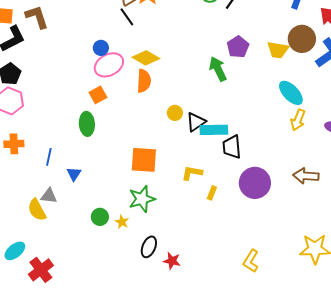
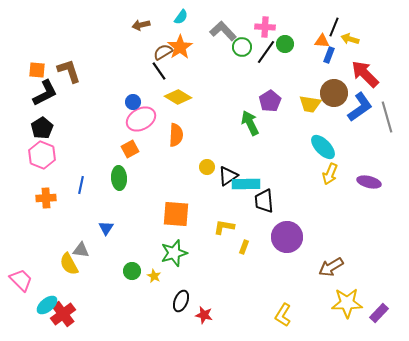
yellow diamond: (146, 58) -> (178, 97), moved
blue line: (49, 157) -> (81, 185), moved
brown arrow: (306, 176) -> (331, 267), moved, turned -35
red cross: (41, 270) -> (63, 314), moved

